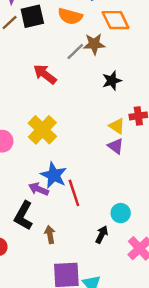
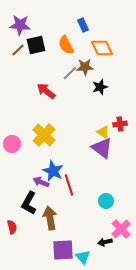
orange semicircle: (70, 16) -> (66, 45), turned 48
black star: (112, 81) -> (100, 87), moved
purple triangle: (116, 146) -> (102, 148), size x1.6
brown arrow: (50, 235) -> (50, 218), size x1.6
black arrow: (102, 235) -> (105, 242), moved, turned -128

